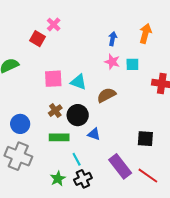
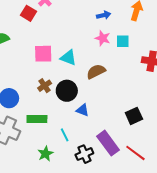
blue arrow: (113, 39) -> (104, 15), turned 64
green rectangle: (59, 137) -> (37, 119), moved
black square: (145, 139) -> (134, 116), turned -30
black cross: (83, 179) -> (84, 154), moved

